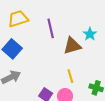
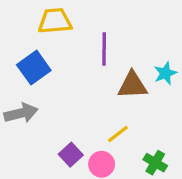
yellow line: (70, 76) -> (118, 134), turned 56

